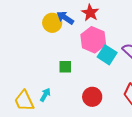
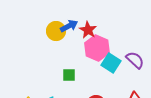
red star: (90, 13) -> (88, 30), moved
blue arrow: (65, 18) -> (69, 26), turned 120

